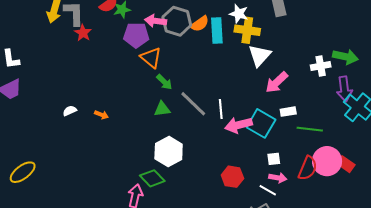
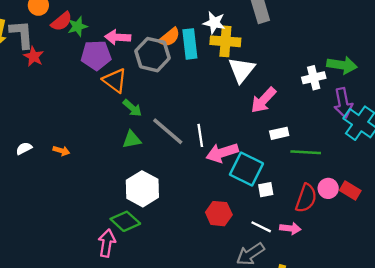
gray hexagon: (177, 21) -> (153, 55), moved
cyan square: (261, 123) -> (246, 169), moved
pink circle: (327, 161) -> (328, 188), size x0.6
pink arrow: (278, 178) -> (290, 228), moved

